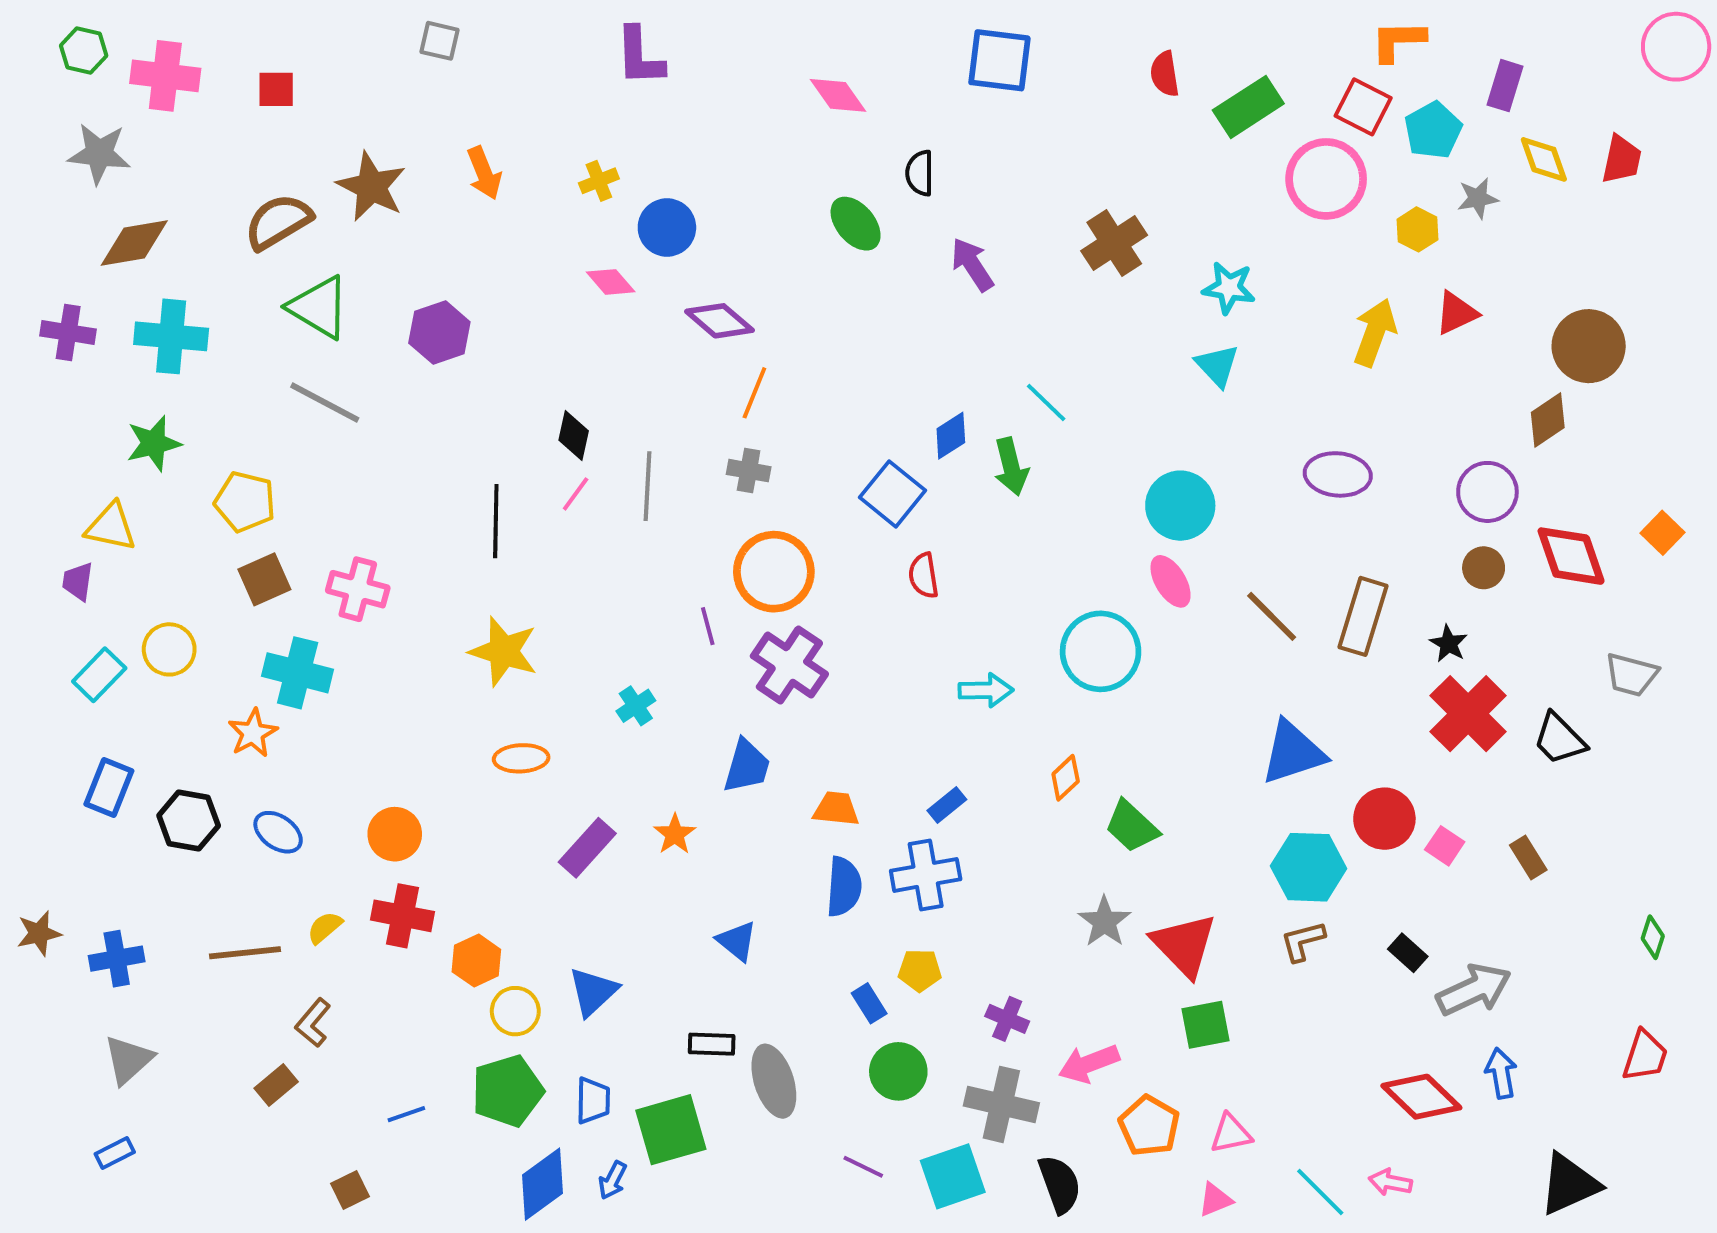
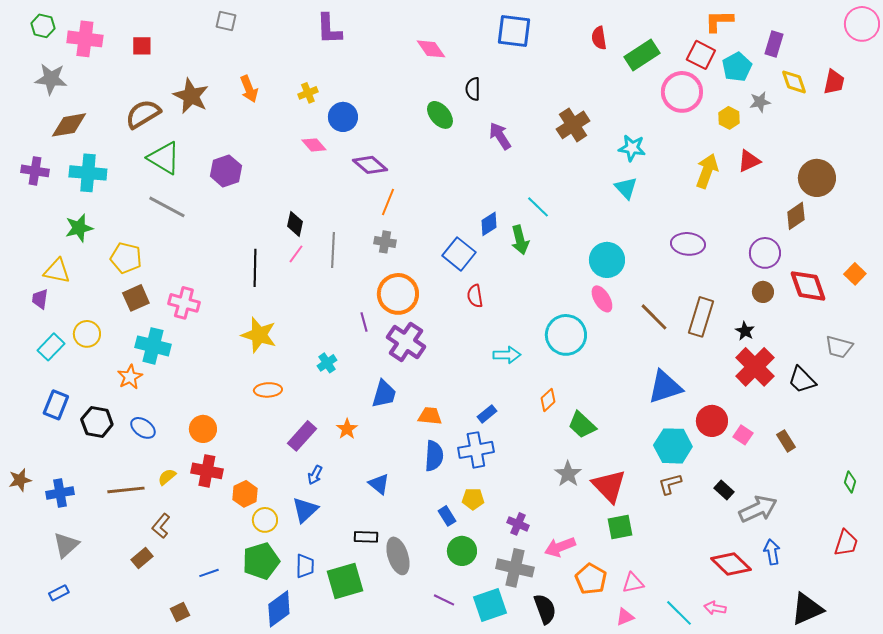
blue arrow: (612, 1180) -> (315, 475), moved

